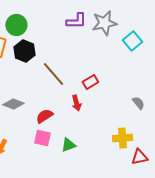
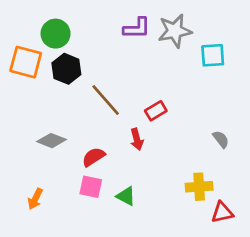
cyan square: (132, 41) -> (213, 55), turned 36
green triangle: (68, 145) -> (126, 196), turned 49

